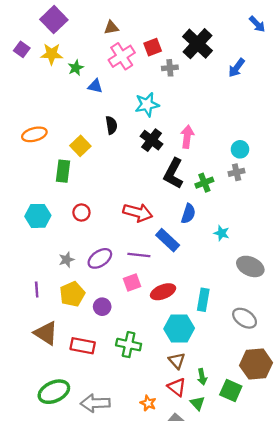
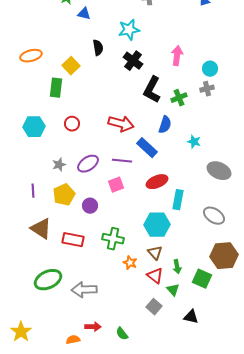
pink arrow: (187, 137) -> (177, 56), moved
red ellipse: (163, 292) -> (157, 182), moved
orange star: (148, 403) -> (130, 263), moved

